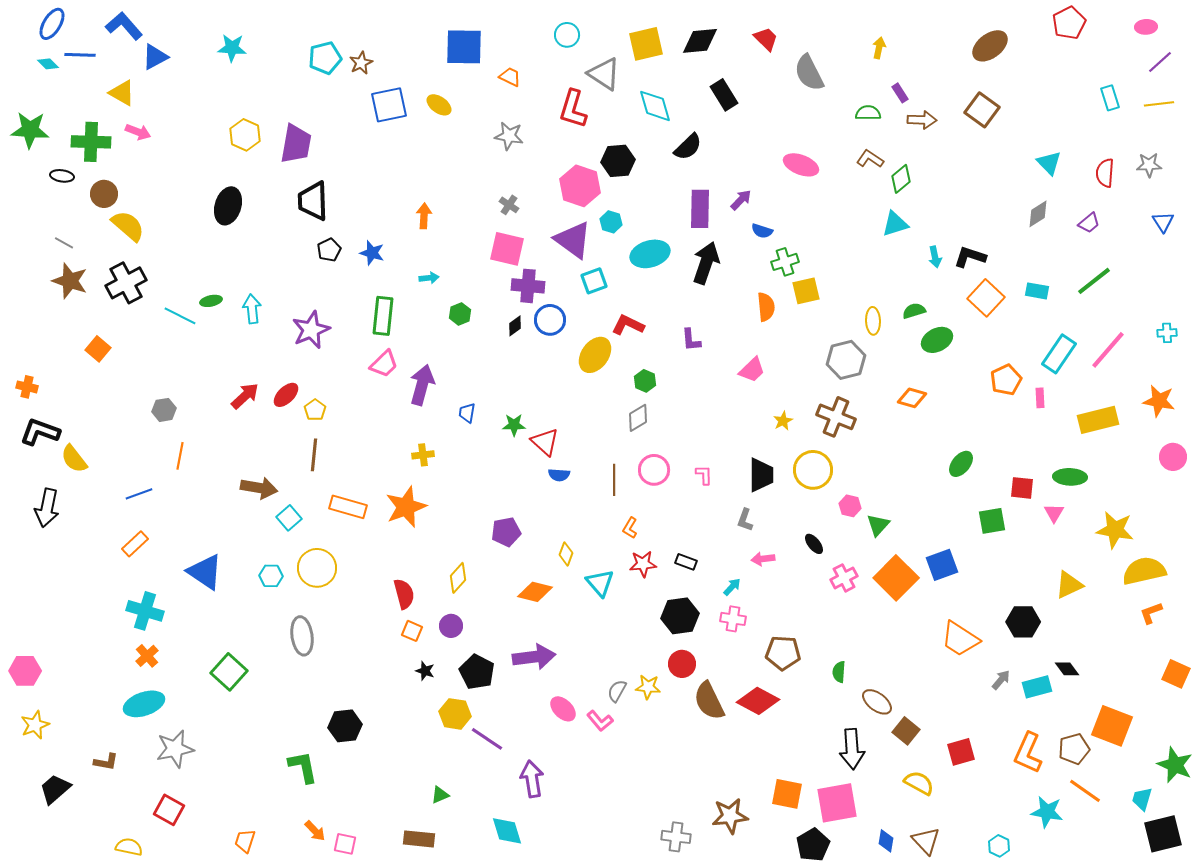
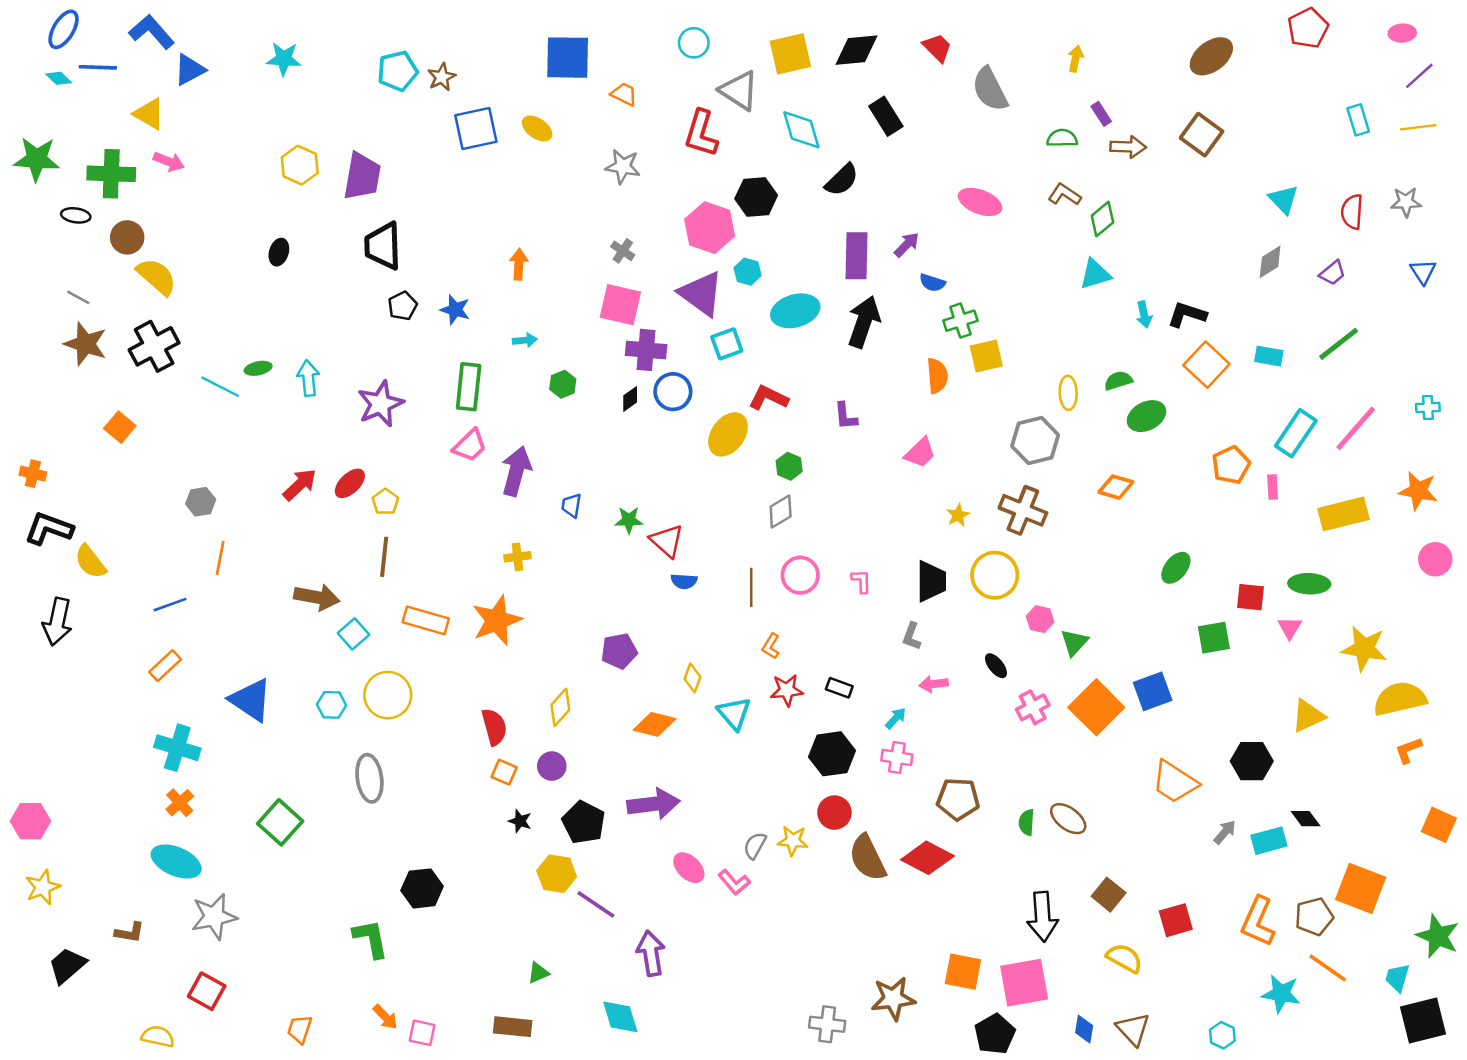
black ellipse: (228, 206) -> (279, 252), size x0.6
brown ellipse: (877, 702) -> (1068, 819), moved
cyan ellipse: (144, 704) -> (176, 861), turned 42

